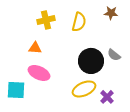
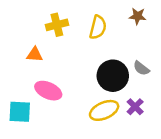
orange triangle: (35, 48) -> (35, 55), moved
purple cross: (107, 97) -> (135, 107), moved

